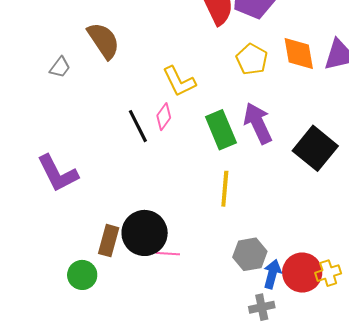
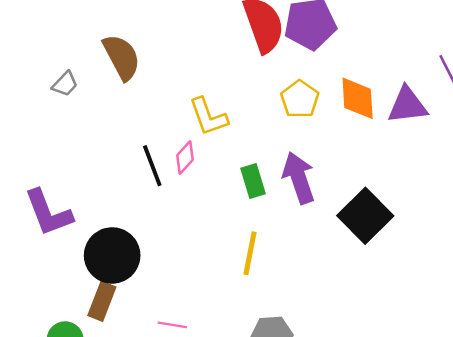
green rectangle: (221, 130) -> (253, 181), size x0.7
black circle: (145, 233) -> (112, 255), moved

